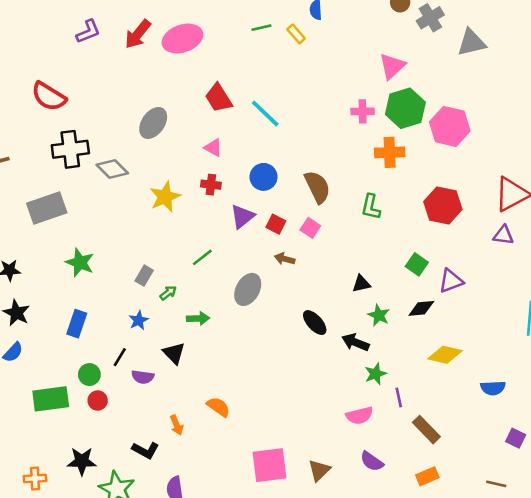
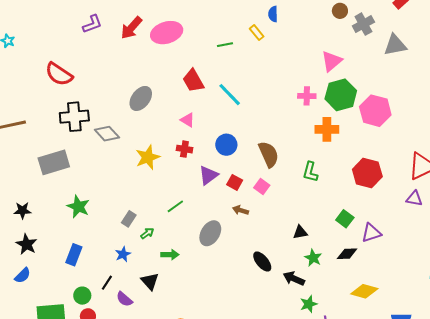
green line: (261, 28) -> (225, 45), moved
purple semicircle: (143, 377) -> (124, 299), turned 30

